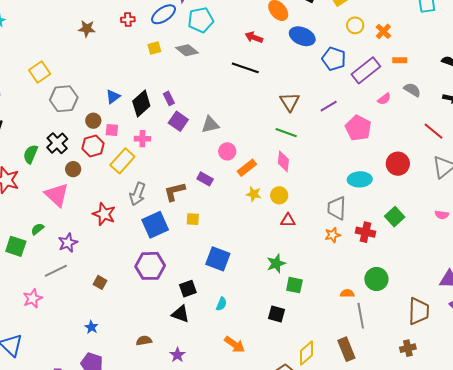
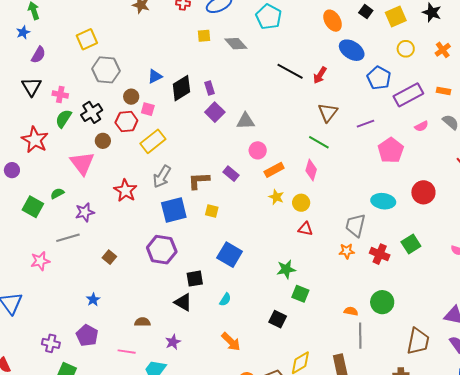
cyan pentagon: (201, 20) -> (269, 17), moved, turned 30
orange cross: (383, 31) -> (443, 50), moved
red arrow: (254, 37) -> (320, 75), moved, turned -90
pink cross: (142, 139) -> (60, 95), moved

